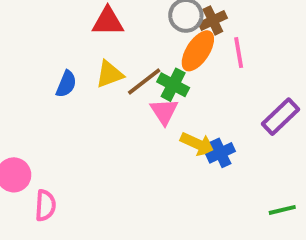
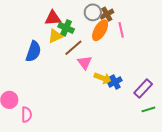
yellow triangle: (109, 74) -> (55, 36), moved
blue semicircle: (66, 84) -> (33, 51), size x1.5
green cross: (173, 85) -> (66, 28), moved
purple rectangle: (281, 117) -> (143, 89), moved

